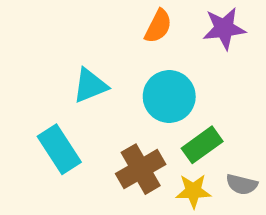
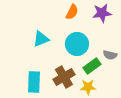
cyan rectangle: (59, 149) -> (34, 82), moved, turned 35
gray semicircle: (242, 184) -> (110, 55), moved

